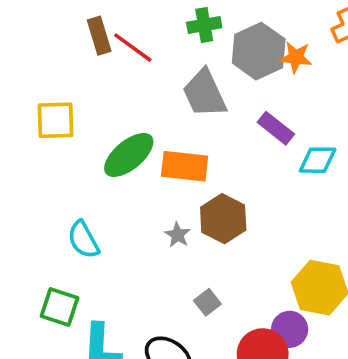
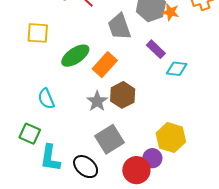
orange rectangle: (185, 166) -> (105, 65), turned -60
gray star: (178, 235) -> (97, 101), size x1.5
gray square: (207, 302) -> (110, 139), size x2.0

